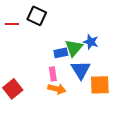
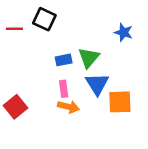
blue star: (91, 42) -> (124, 32), moved
blue rectangle: (61, 53) -> (64, 60), moved

